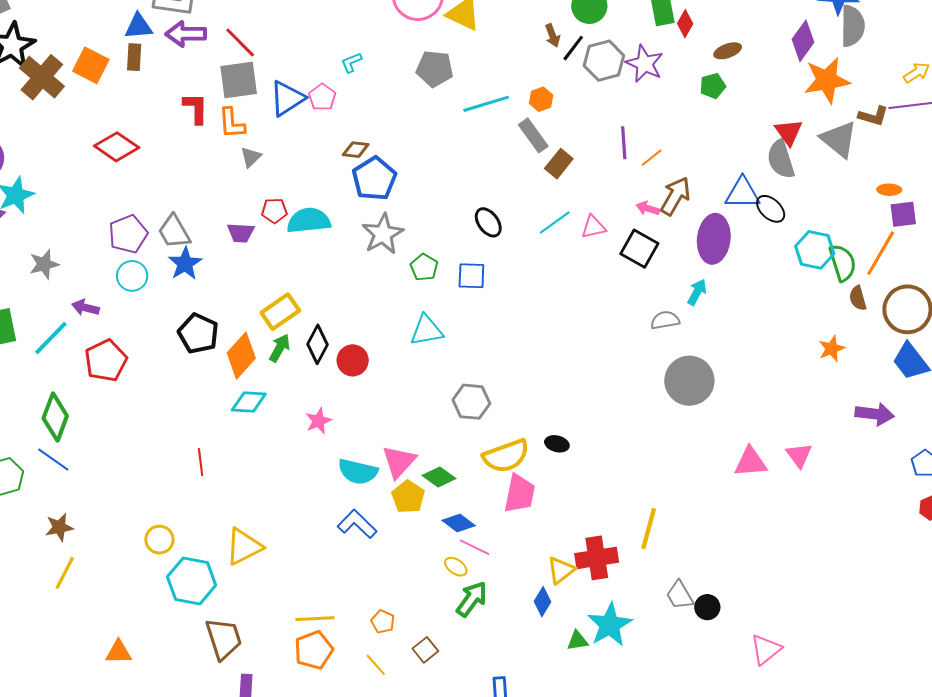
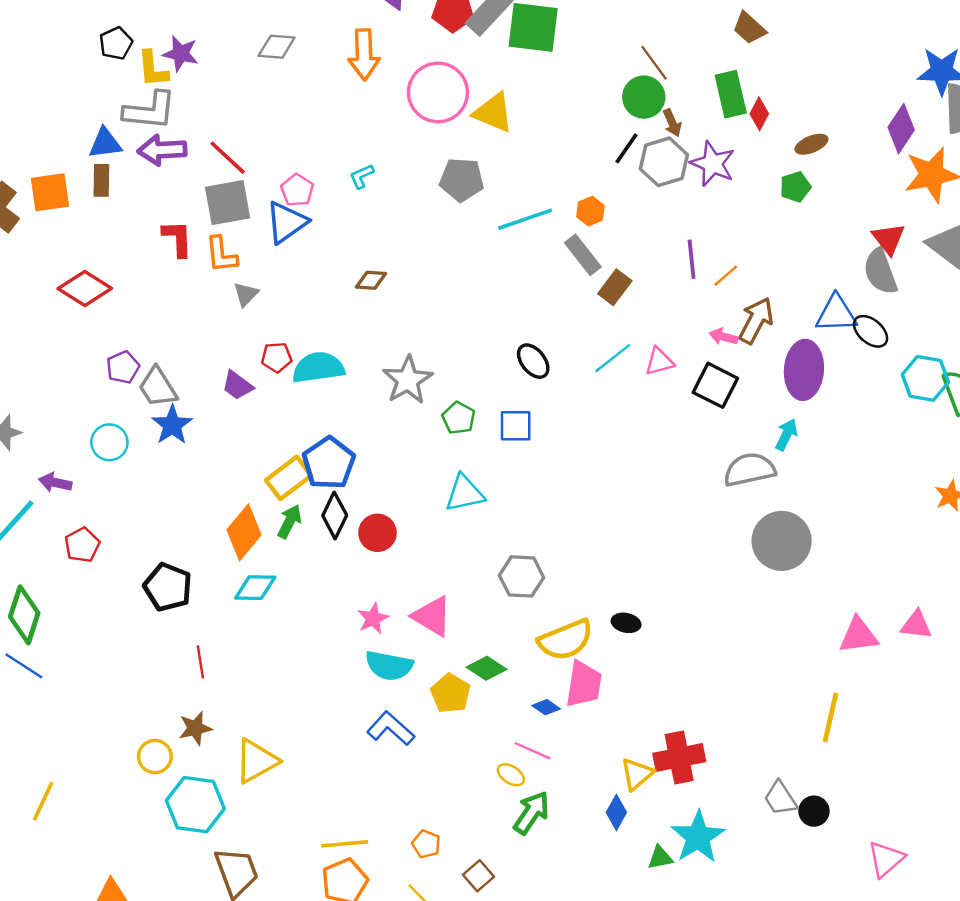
brown arrow: (553, 35) -> (672, 123), moved
orange square: (91, 65) -> (50, 192), turned -33
pink pentagon: (322, 97) -> (297, 190), moved
blue pentagon: (374, 179) -> (329, 463), moved
purple trapezoid: (241, 233) -> (237, 385), turned 36
purple pentagon: (128, 234) -> (123, 367), moved, size x0.7
gray semicircle: (665, 320) -> (750, 470), size x1.5
black pentagon: (198, 333) -> (168, 587), moved
red pentagon: (106, 361) -> (82, 545), size x0.7
pink star: (319, 421) -> (373, 618), moved
pink triangle: (799, 455) -> (916, 625), turned -44
pink triangle: (399, 462) -> (432, 616), moved, turned -39
blue diamond: (459, 523) -> (546, 707), moved, size x0.7
brown star: (59, 527) -> (195, 728), moved
yellow line: (649, 529) -> (830, 717), moved

